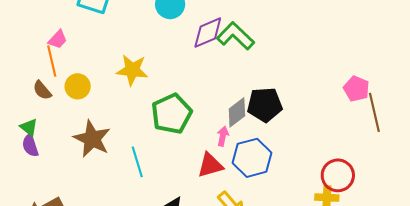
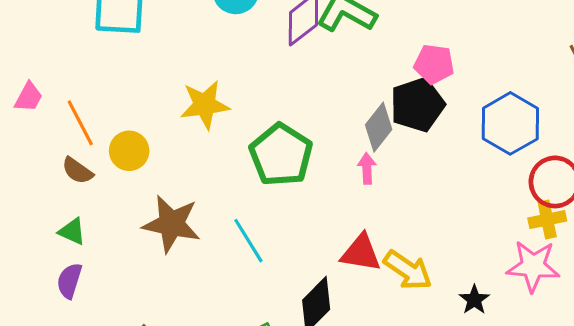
pink trapezoid: (58, 39) -> (29, 97), moved
pink pentagon: (356, 89) -> (434, 64), moved
purple semicircle: (30, 145) -> (69, 281), moved, turned 50
blue hexagon: (252, 158) -> (510, 123), moved
red triangle: (210, 165) -> (361, 253), moved, turned 40

